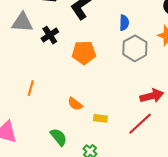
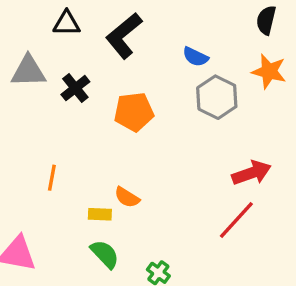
blue semicircle: (124, 23) -> (195, 57), turned 119
yellow rectangle: (100, 118) -> (100, 214), moved

